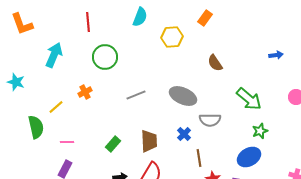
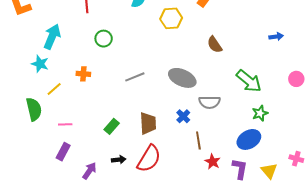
green circle: (105, 57) -> (104, 39), size x0.7
cyan star: (16, 82) -> (40, 64), moved
orange cross: (85, 92) -> (83, 74), turned 32

